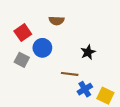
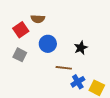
brown semicircle: (57, 21) -> (38, 19), moved
blue circle: (42, 48) -> (48, 44), moved

